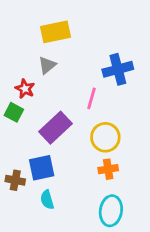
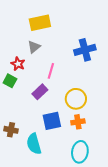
pink line: (92, 98) -> (51, 71), moved
purple rectangle: (55, 128) -> (40, 92), size x0.7
blue square: (42, 168) -> (52, 121), moved
cyan semicircle: (47, 200) -> (34, 144), size x1.5

